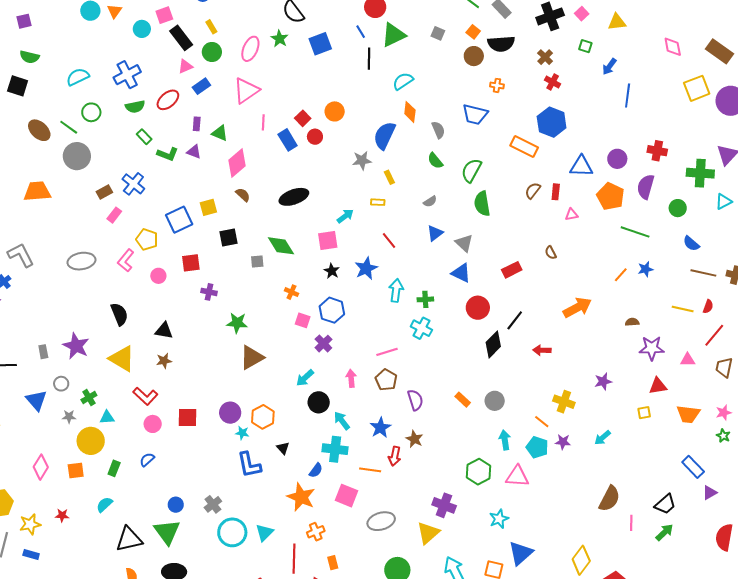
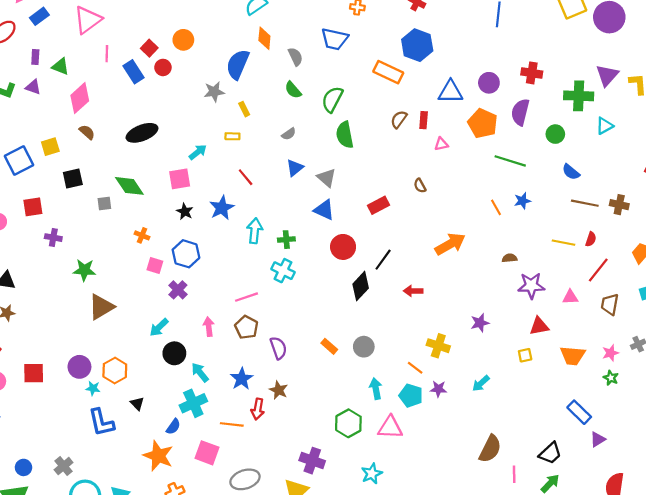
orange line: (621, 275) -> (496, 207), turned -70
cyan cross: (335, 449) -> (193, 403), turned -30

